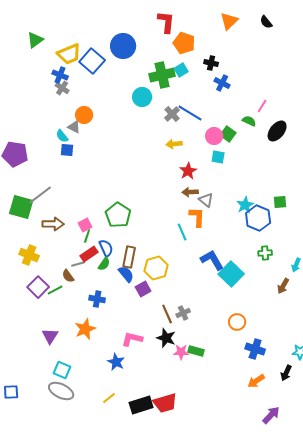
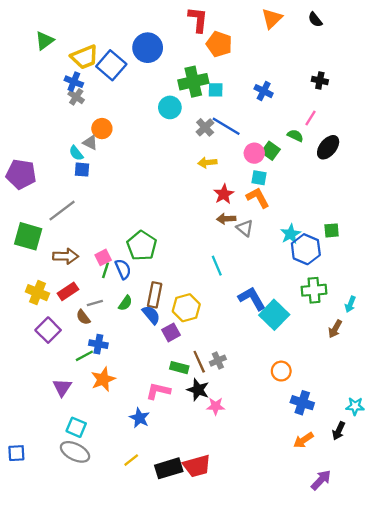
black cross: (211, 63) -> (320, 80), moved
cyan square: (181, 70) -> (216, 90), moved, turned 32
gray line: (40, 195) -> (62, 211), moved
orange L-shape: (197, 217) -> (258, 198), moved, turned -30
blue semicircle: (106, 248) -> (123, 269), moved
green cross: (265, 253) -> (314, 290), size x1.5
red rectangle: (89, 254) -> (68, 291), moved
green line: (55, 290) -> (84, 356), moved
blue cross: (97, 299) -> (98, 344), moved
green rectangle: (196, 351) -> (179, 368), moved

